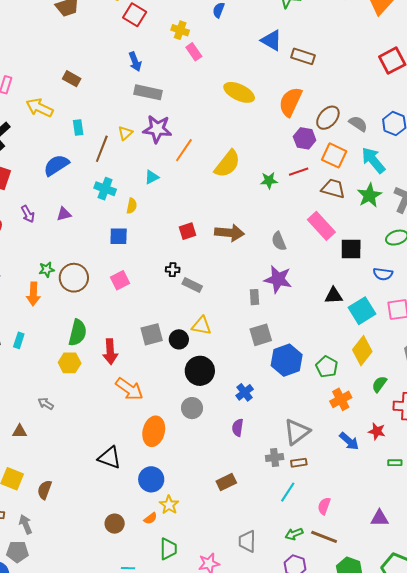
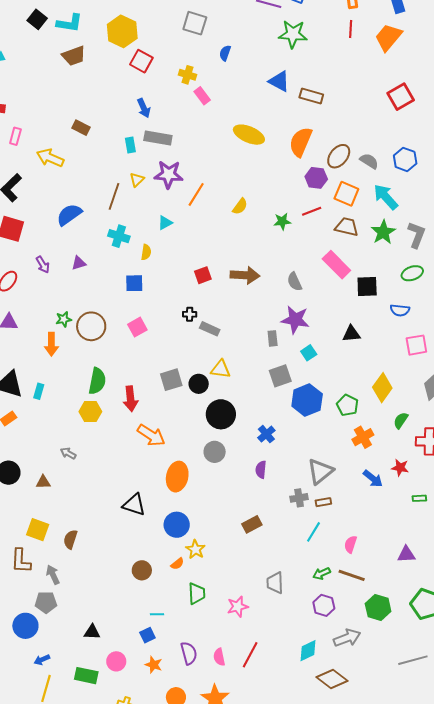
cyan rectangle: (78, 127) -> (130, 145), moved
yellow semicircle: (227, 164) -> (240, 206), size x0.6
cyan square: (362, 311) -> (309, 353), moved, size x0.6

